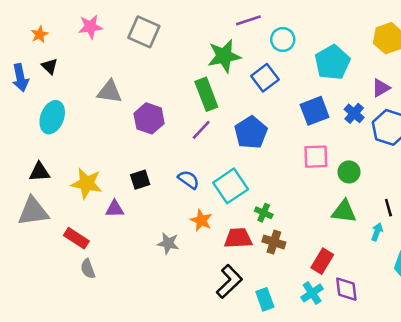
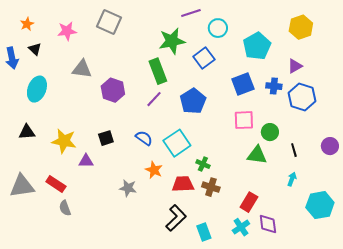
pink star: (90, 27) -> (67, 31), moved
blue cross: (354, 113) -> (274, 86), turned -35
black line: (388, 208) -> (294, 150), moved
gray triangle: (33, 211) -> (22, 186), moved
green triangle: (344, 211) -> (257, 155), moved

